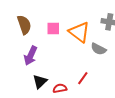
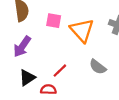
gray semicircle: (98, 49) -> (98, 67), moved
red line: (83, 78) -> (60, 71), moved

